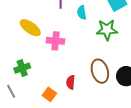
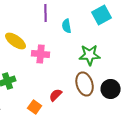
green star: (107, 30) -> (90, 55), moved
red semicircle: (71, 82) -> (56, 95), turned 40

